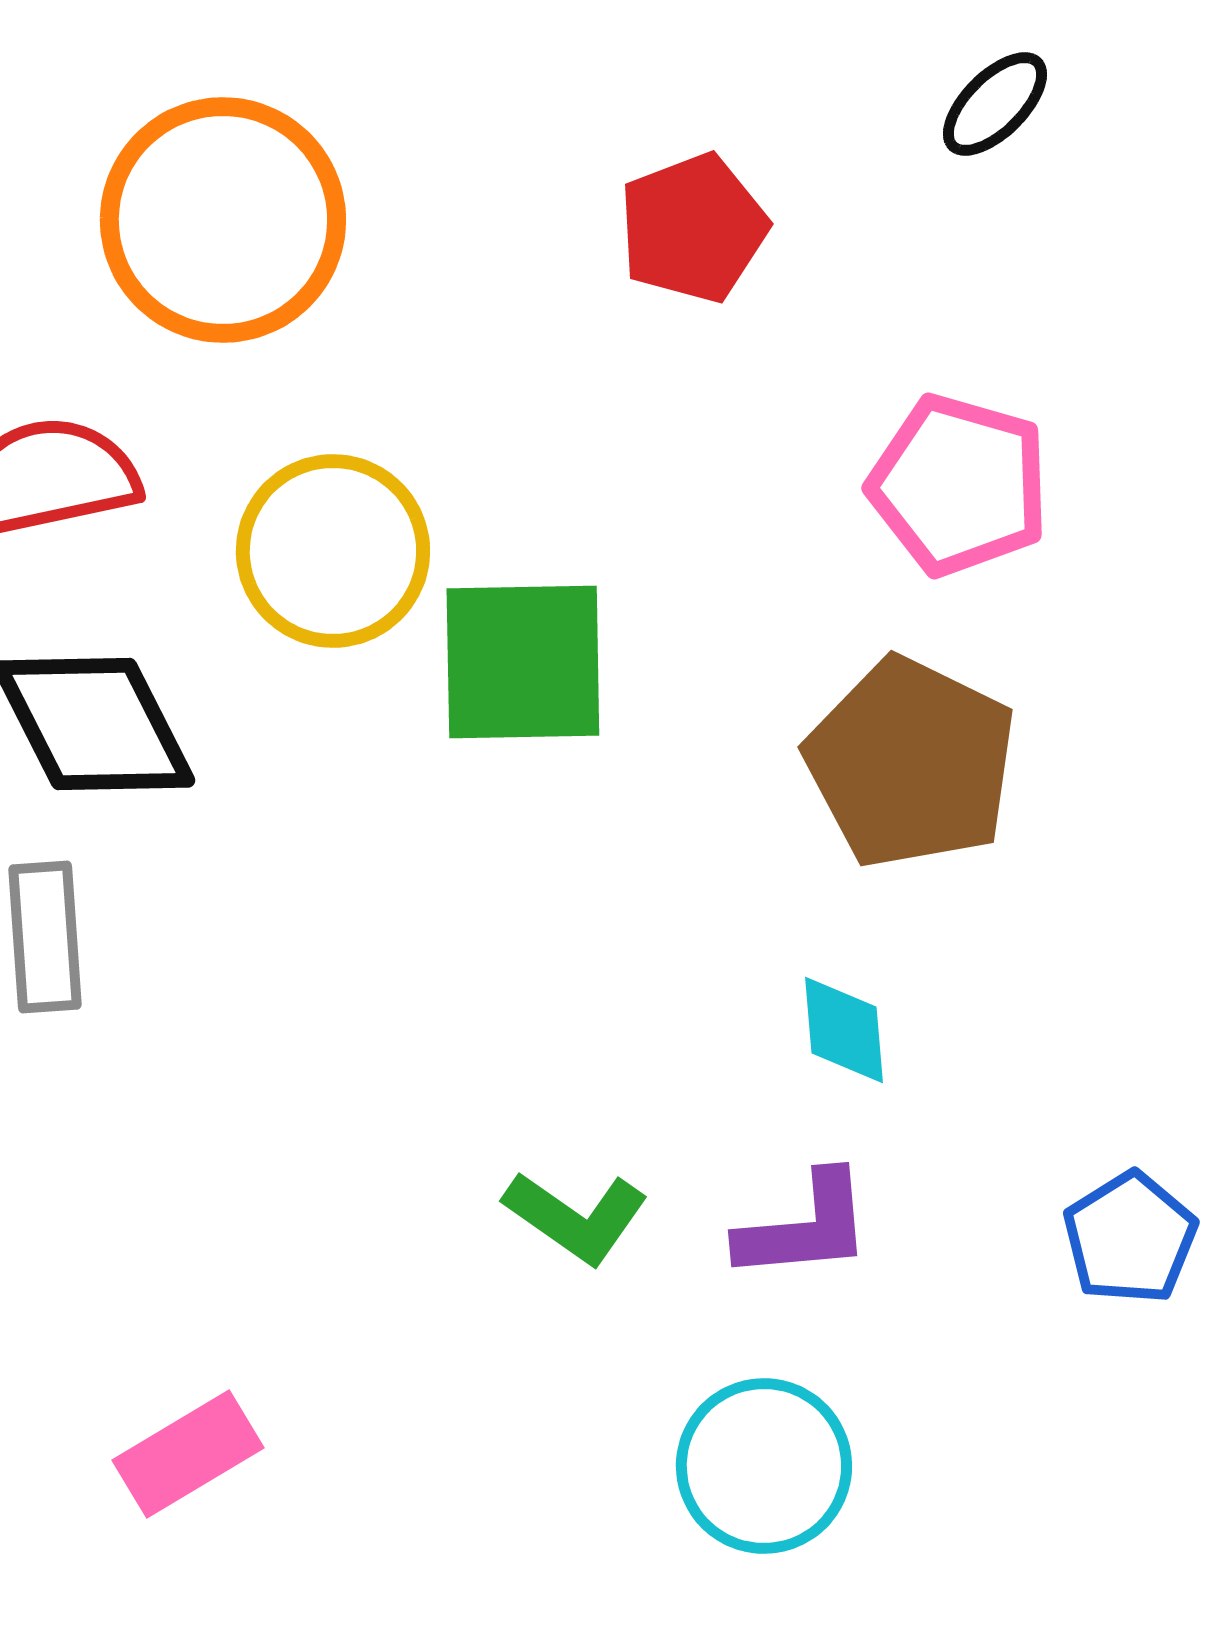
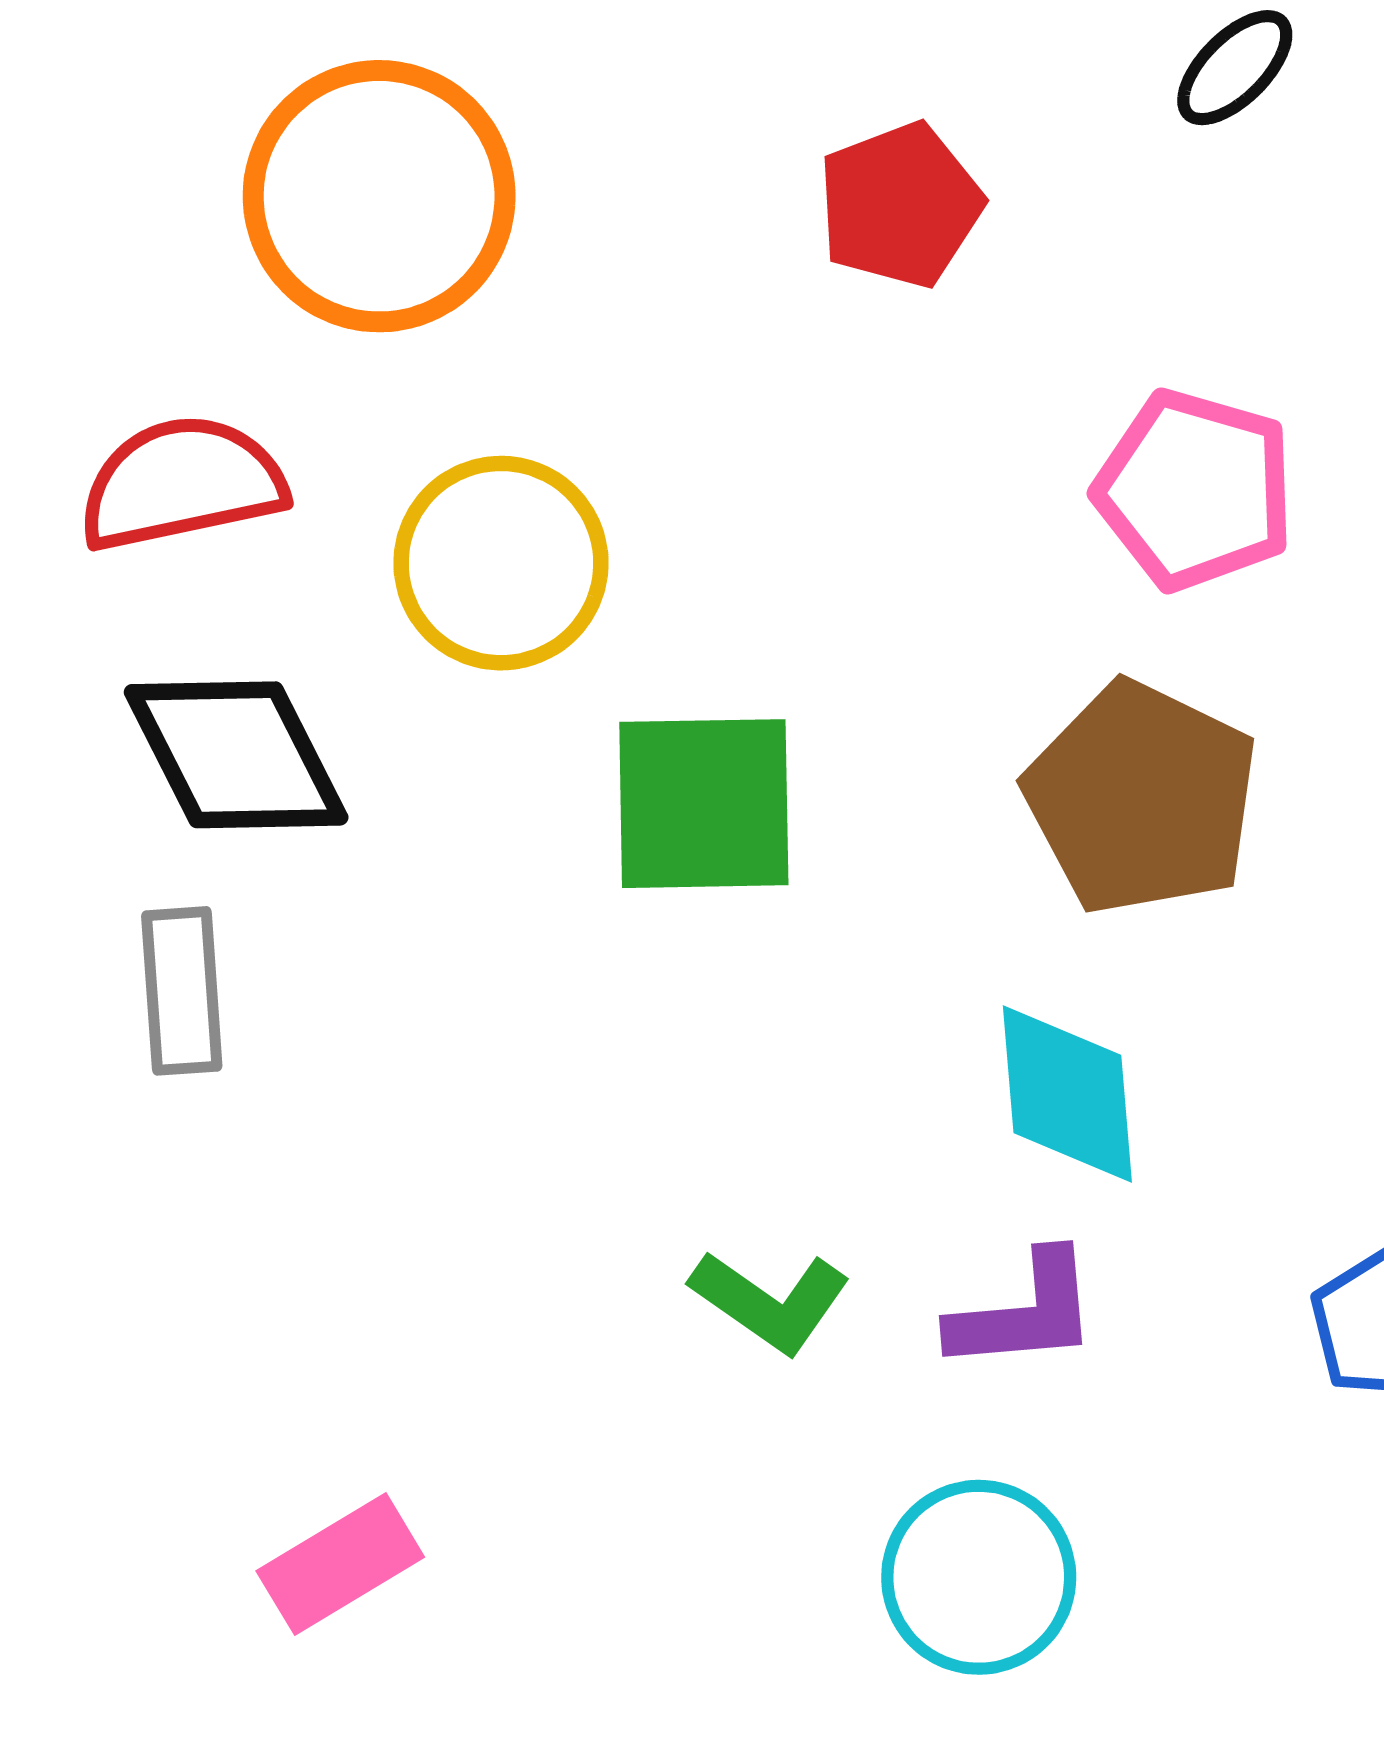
green square: (523, 662) -> (704, 804), moved
cyan diamond: (844, 1030) -> (1067, 1094), size x1.5

